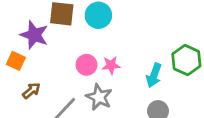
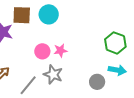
cyan arrow: (154, 75) -> (117, 70), moved, turned -96

